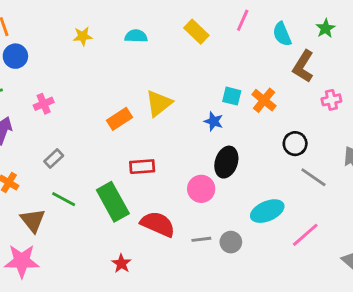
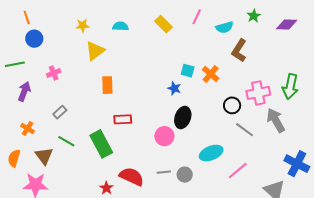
green star: (326, 28) -> (254, 16), moved
cyan semicircle: (282, 34) -> (225, 27), turned -84
pink cross: (331, 100) -> (258, 93), moved, size x1.6
yellow triangle: (159, 103) -> (95, 51), moved
orange rectangle: (120, 119) -> (107, 85), turned -60
red semicircle: (158, 224) -> (132, 177), moved

